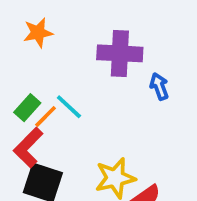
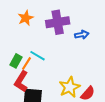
orange star: (38, 33) -> (26, 18), moved
blue arrow: (159, 86) -> (82, 35), turned 112

